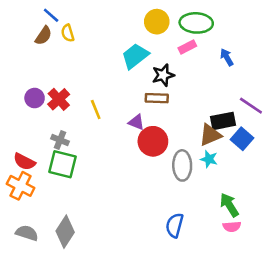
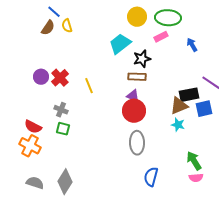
purple triangle: (136, 122) -> (133, 96), moved
blue square: (242, 139) -> (204, 109), turned 36
green square: (63, 164) -> (63, 129), size x0.6
gray ellipse: (182, 165) -> (137, 143), moved

